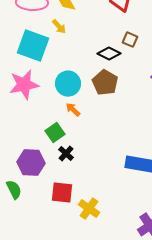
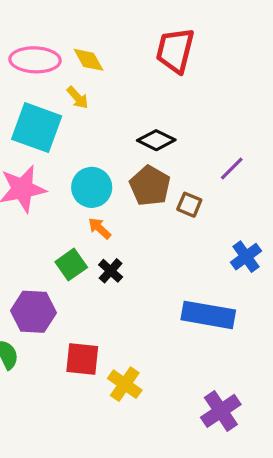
brown square: (130, 40) -> (189, 205), moved
black cross: (66, 154) -> (111, 271), moved

